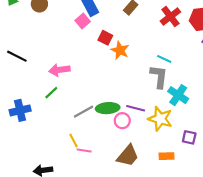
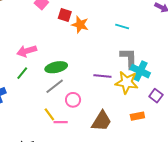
gray L-shape: (159, 77) -> (129, 58), moved
cyan cross: (178, 95) -> (140, 71), moved
green ellipse: (108, 108) -> (56, 67), moved
pink circle: (122, 121) -> (73, 100), moved
purple square: (189, 137) -> (156, 96), turned 32

